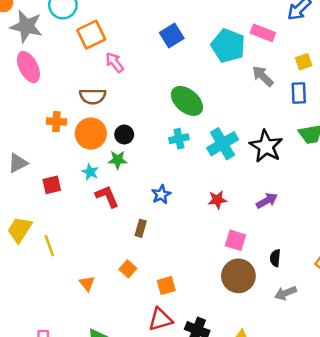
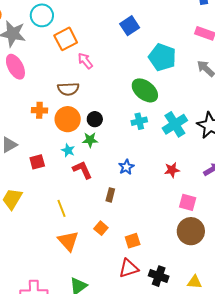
blue square: (172, 35) -> (130, 26), moved
cyan pentagon: (228, 46) -> (162, 57), moved
yellow line: (49, 246) -> (62, 208), moved
orange triangle: (87, 283) -> (68, 241), size x1.6

